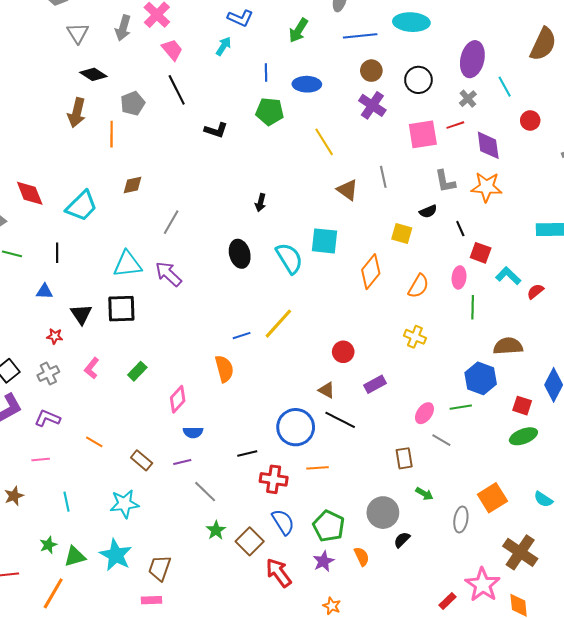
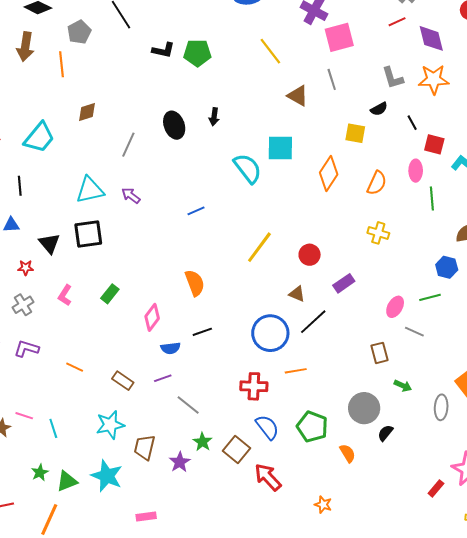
green pentagon: (270, 112) -> (197, 53), moved
pink square: (423, 134) -> (339, 37), moved
black ellipse: (240, 254) -> (174, 125), moved
purple arrow: (168, 274) -> (131, 196), size x0.7
yellow line: (278, 324) -> (259, 247), moved
blue line: (242, 336) -> (196, 211), moved
blue hexagon: (481, 378) -> (447, 267), size x0.7
black line: (340, 420) -> (313, 322), turned -64
black line: (247, 453) -> (202, 332), moved
pink line: (41, 460) -> (24, 416), moved, turned 30
purple star: (323, 561) -> (180, 462), moved
brown trapezoid: (160, 568) -> (145, 447), moved

